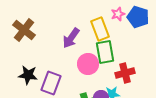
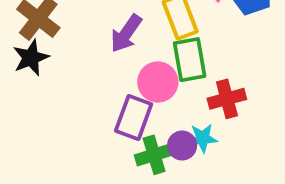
black star: (28, 75) -> (31, 58), moved, turned -30
purple rectangle: (51, 83) -> (134, 117), moved

